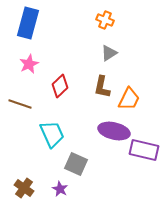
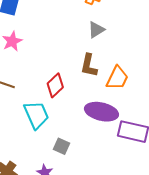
red diamond: (60, 86) -> (55, 85), moved
gray square: (76, 164) -> (62, 146), size x0.7

